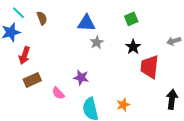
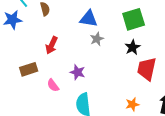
green square: (131, 19) -> (134, 19), size x1.6
red arrow: (24, 55) -> (52, 45), moved
orange star: (123, 105) -> (132, 104), moved

